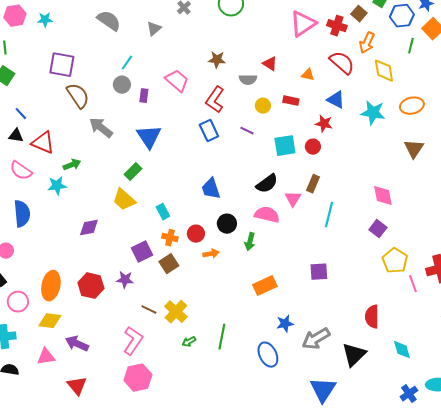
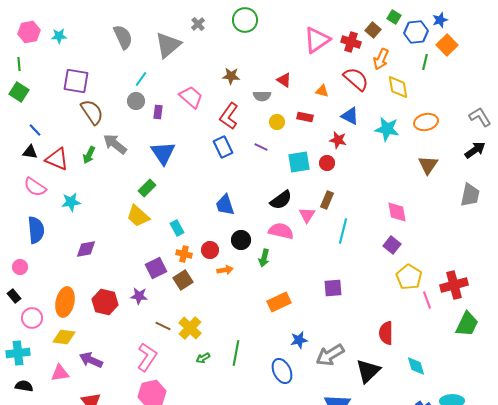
gray semicircle: (109, 21) -> (123, 37), turned 30
gray triangle: (154, 29) -> (168, 45), size x1.8
green arrow: (72, 165) -> (89, 155), moved, turned 138
purple diamond: (89, 228) -> (86, 249), moved

